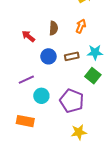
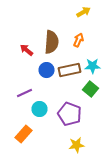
brown semicircle: (54, 28) -> (52, 42), size x1.6
brown rectangle: (72, 56) -> (70, 70), size x1.5
orange rectangle: (25, 121) -> (24, 134), turned -60

